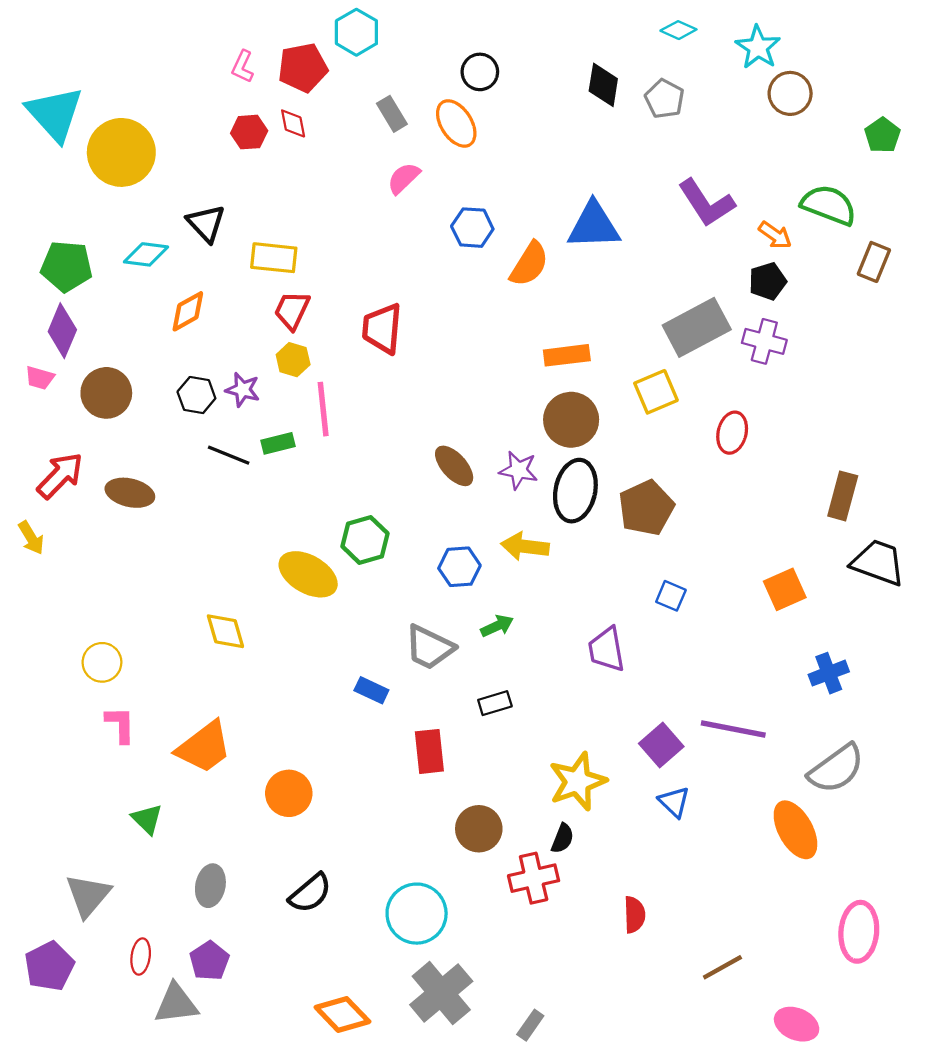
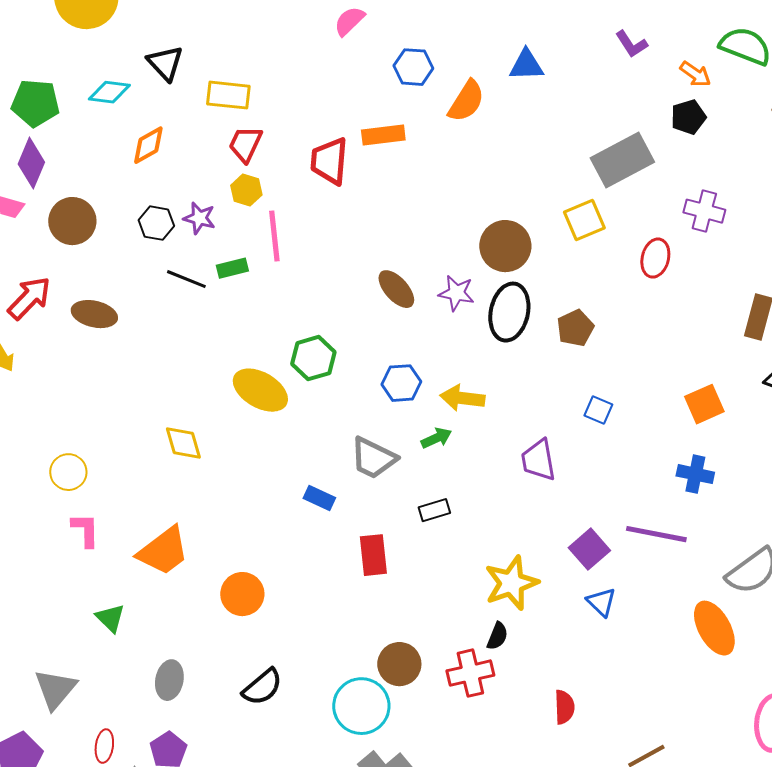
purple L-shape: (706, 203) -> (631, 44), size x0.6
blue triangle: (594, 225) -> (526, 65), size x0.7
purple cross: (764, 341) -> (704, 211), moved
orange rectangle: (567, 355) -> (383, 135), moved
brown pentagon: (646, 508) -> (575, 328), size x0.7
yellow arrow: (525, 546) -> (462, 398), moved
blue cross: (829, 673) -> (695, 474), moved, turned 33
brown circle: (479, 829) -> (399, 664), moved

